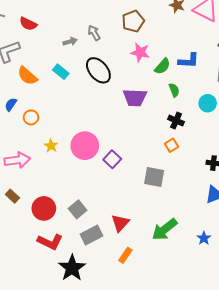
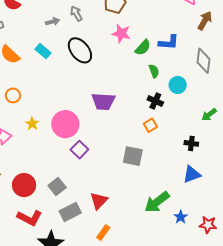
purple trapezoid: (135, 98) -> (103, 101), moved
cyan circle: (208, 103) -> (178, 85), moved
purple square: (112, 159) -> (79, 150), moved
green arrow: (165, 229) -> (157, 202), moved

